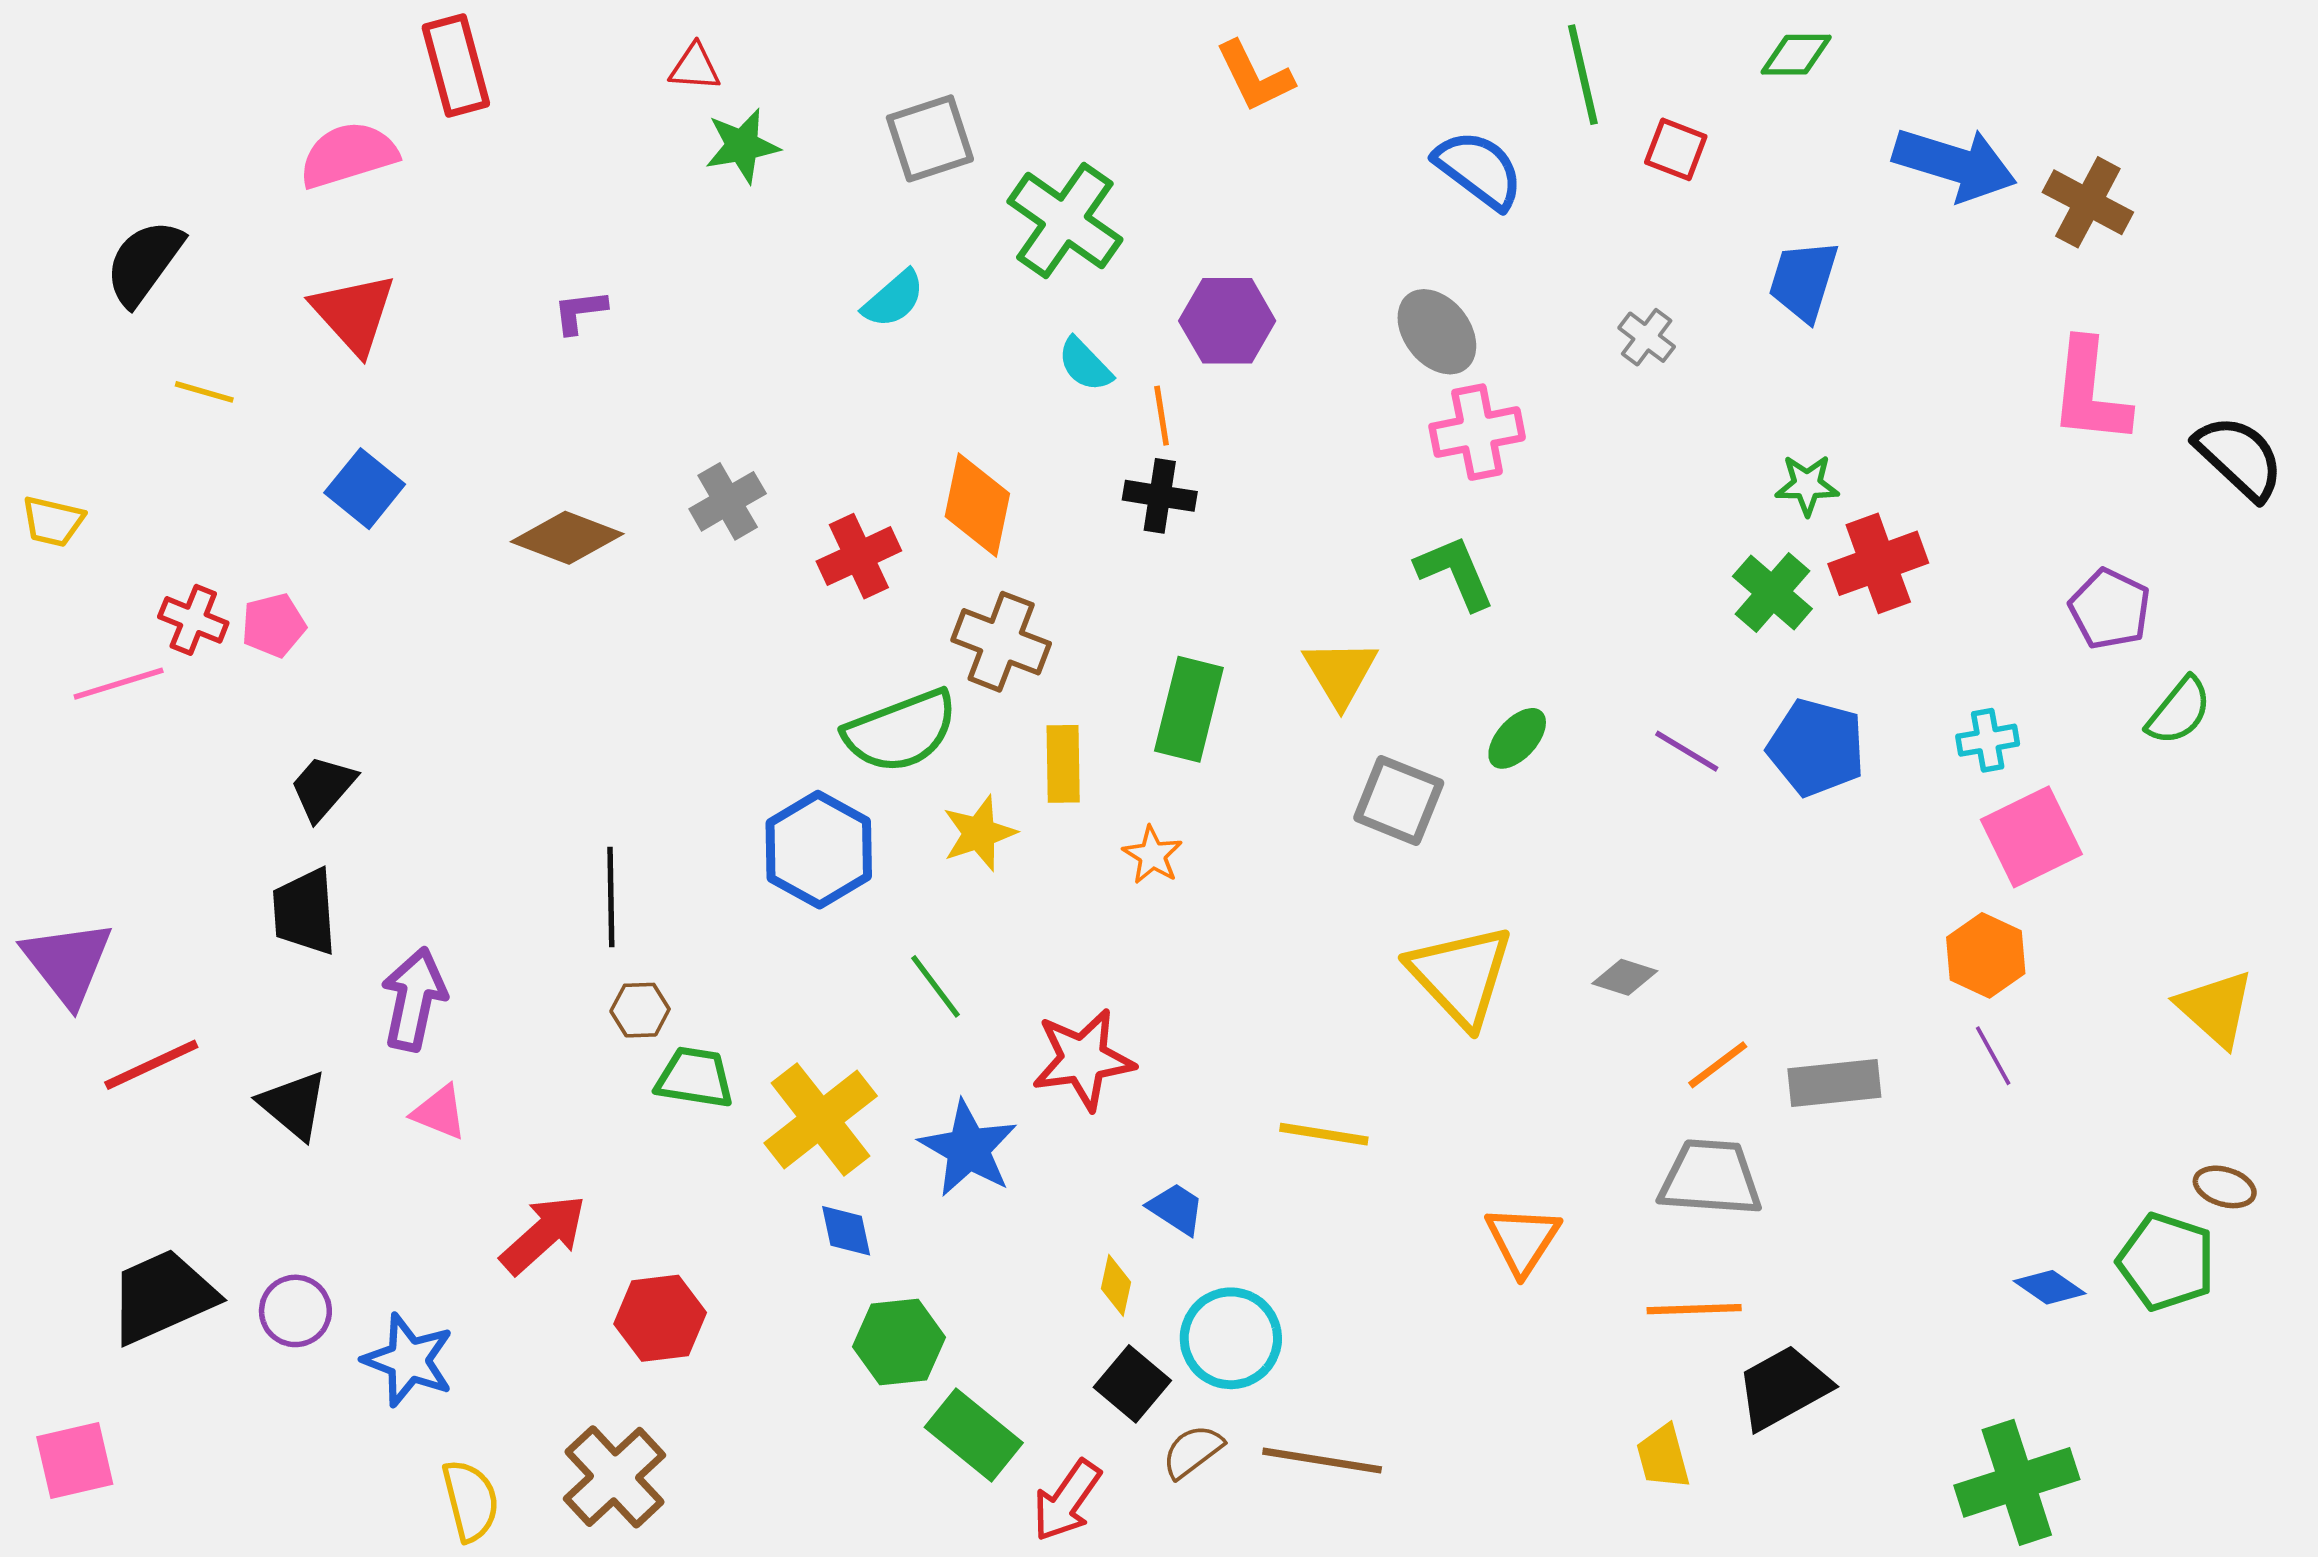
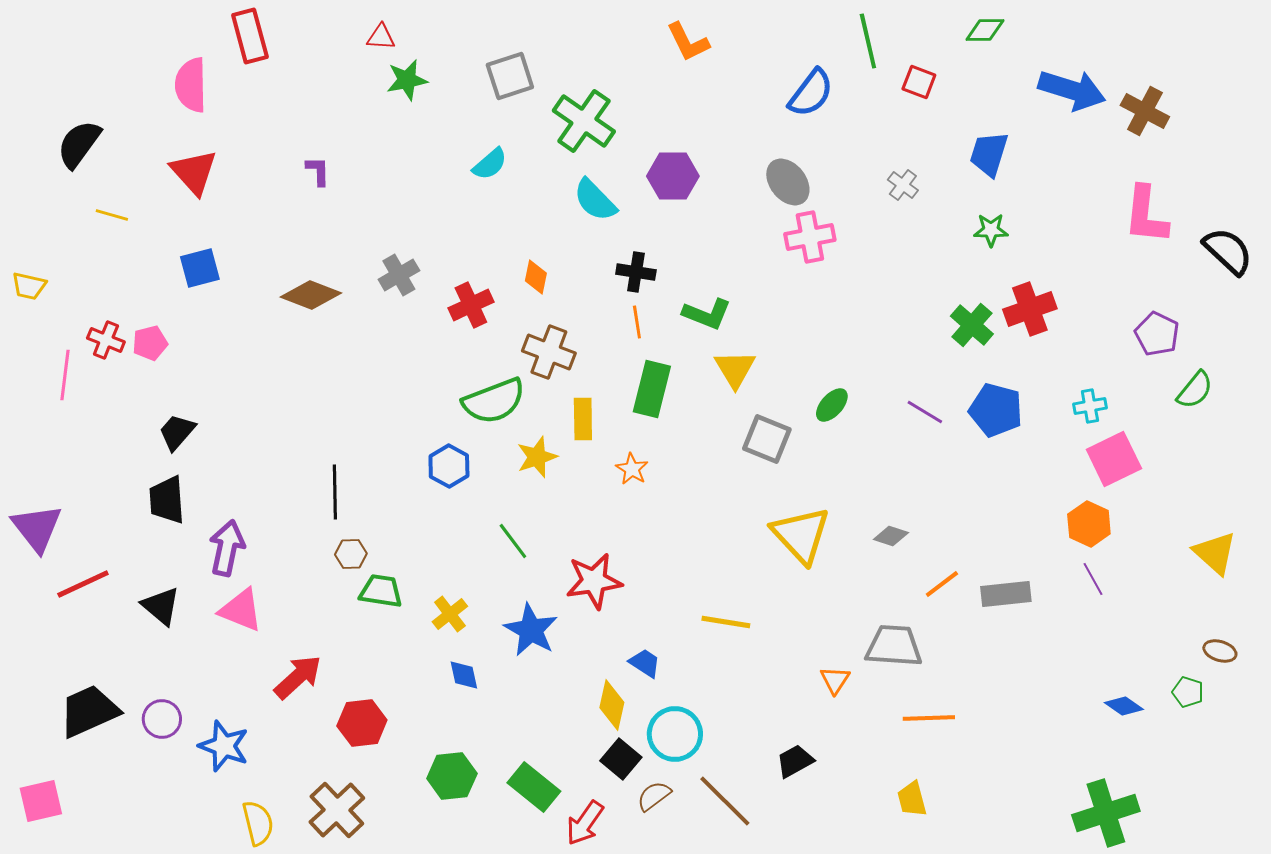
pink semicircle: (348, 155) -> (191, 85), turned -74
blue semicircle: (1479, 169) -> (811, 93), turned 90
purple L-shape: (580, 312) -> (318, 171), turned 96
cyan semicircle: (1085, 365) -> (595, 200), size x1.4
orange line: (1162, 416) -> (637, 322), moved
green star: (1807, 485) -> (991, 230), moved
blue square: (365, 489) -> (200, 268), turned 36
orange diamond: (977, 505) -> (536, 277), size x0.6
green L-shape: (1455, 572) -> (707, 314), moved, turned 135
pink line: (119, 684) -> (65, 375), turned -66
blue hexagon: (819, 850) -> (449, 466), size x0.7
pink triangle: (439, 1112) -> (241, 610), size x1.4
yellow cross: (821, 1119) -> (450, 614), size x0.6
gray trapezoid: (1710, 1178) -> (894, 646), moved
orange triangle: (1523, 1240) -> (835, 680), size x0.7
green pentagon: (2166, 1262) -> (1188, 692), size x0.6
yellow diamond: (1116, 1285) -> (612, 705), size x1.5
green hexagon: (899, 1342) -> (452, 776), moved
black trapezoid: (1783, 1388) -> (795, 761), moved, size x0.7
brown line: (1322, 1460) -> (725, 801), turned 36

